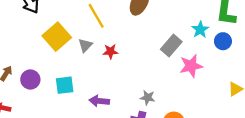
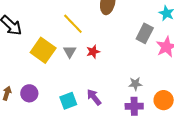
cyan square: (65, 85) -> (68, 101), moved
purple arrow: (99, 101) -> (94, 97), turned 60

